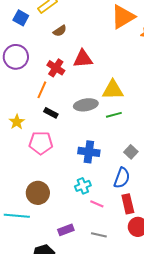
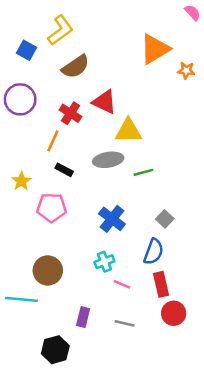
brown semicircle: (60, 31) -> (75, 67), size x1.6
red triangle: (83, 59) -> (104, 102), turned 30
yellow triangle: (113, 90) -> (128, 131), moved
blue cross: (89, 152) -> (112, 219), turned 30
purple rectangle: (66, 230) -> (83, 317), turned -56

